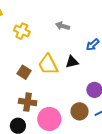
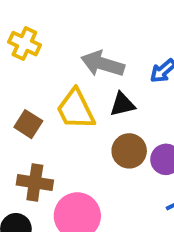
gray arrow: (63, 26) -> (103, 64), moved, size x1.5
brown circle: (80, 111) -> (129, 151), moved

